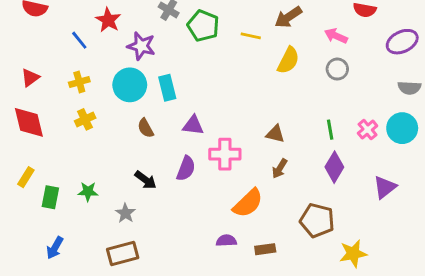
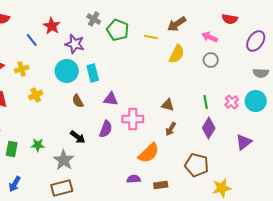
purple ellipse: (402, 42) -> (256, 41), turned -30
yellow cross: (79, 82) -> (22, 69), moved
gray star: (125, 213) -> (64, 160), size x1.5

